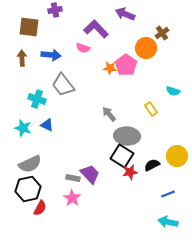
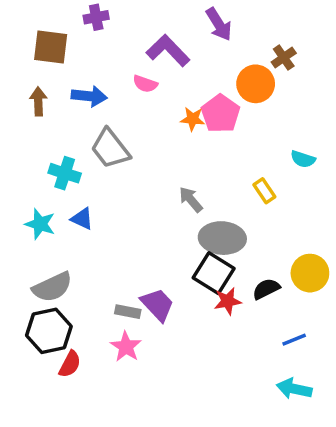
purple arrow: (125, 14) -> (219, 24), turned -144

